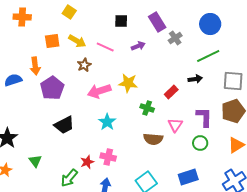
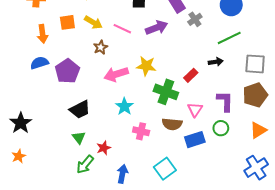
purple arrow: (138, 46) -> (157, 28), size x1.5
orange arrow: (35, 66) -> (43, 34), moved
blue semicircle: (13, 80) -> (39, 63), moved
green cross: (147, 108) -> (166, 92), size x1.6
pink cross: (108, 157) -> (141, 131), moved
green triangle: (35, 161) -> (79, 138), moved
blue rectangle: (188, 177) -> (195, 140), moved

